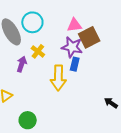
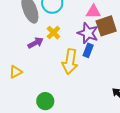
purple arrow: (22, 64) -> (36, 43), turned 35
green circle: (28, 120) -> (45, 101), moved

